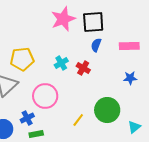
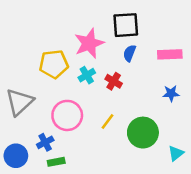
pink star: (63, 19) -> (89, 43), moved
yellow pentagon: (22, 59) -> (54, 64), moved
yellow line: (78, 120) -> (107, 122), moved

